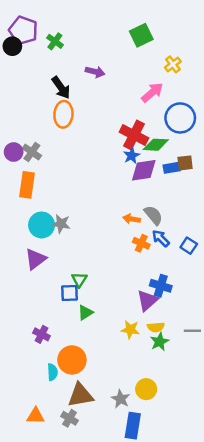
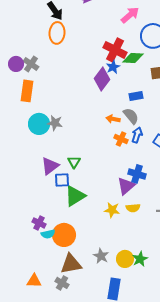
blue rectangle: (172, 168) -> (136, 96), moved
purple diamond: (144, 170) -> (102, 79), moved, turned -45
blue arrow: (161, 238) -> (137, 135), turned 63
purple triangle: (35, 259) -> (50, 166), moved
green triangle: (79, 280) -> (74, 162), moved
green triangle: (85, 313) -> (75, 196), size x1.6
purple cross: (42, 334) -> (39, 223), moved
green star: (160, 342) -> (140, 259), moved
cyan semicircle: (53, 372) -> (48, 234), moved, turned 80
gray star: (121, 399) -> (101, 256), moved

